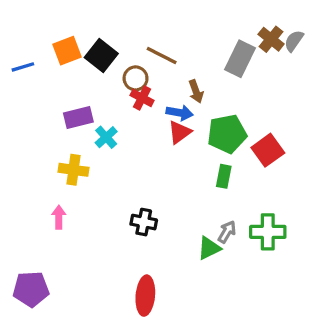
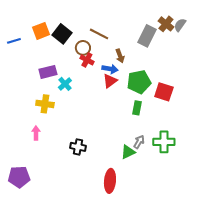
red square: (268, 150) -> (164, 92), turned -36
black cross: (144, 222) -> (78, 147), moved
red ellipse: (145, 296) -> (110, 181), moved

